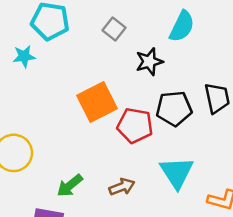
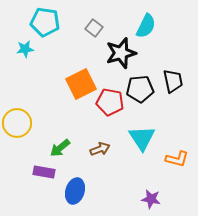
black star: (149, 62) -> (121, 53), size x1.4

